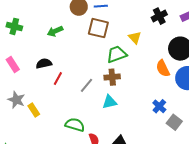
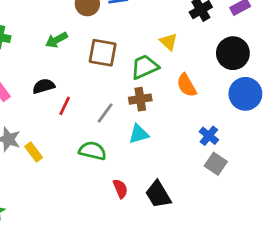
brown square: (98, 28) -> (103, 53), moved
orange semicircle: (163, 68) -> (187, 85), moved
gray square: (174, 122) -> (216, 164), moved
green semicircle: (75, 125) -> (92, 151), moved

